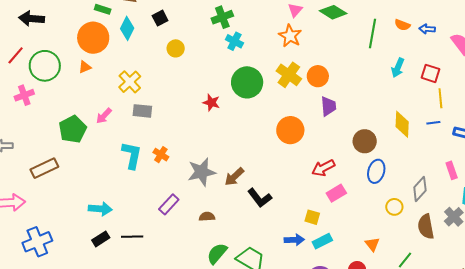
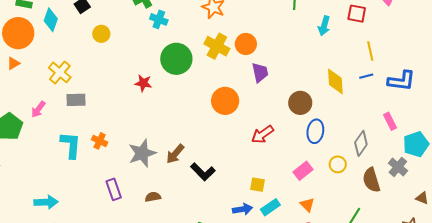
red square: (430, 73) -> (357, 14), moved
pink rectangle: (336, 193) -> (303, 171), moved
purple rectangle: (169, 204) -> (114, 189), turned -55
orange triangle: (372, 244) -> (307, 205), moved

